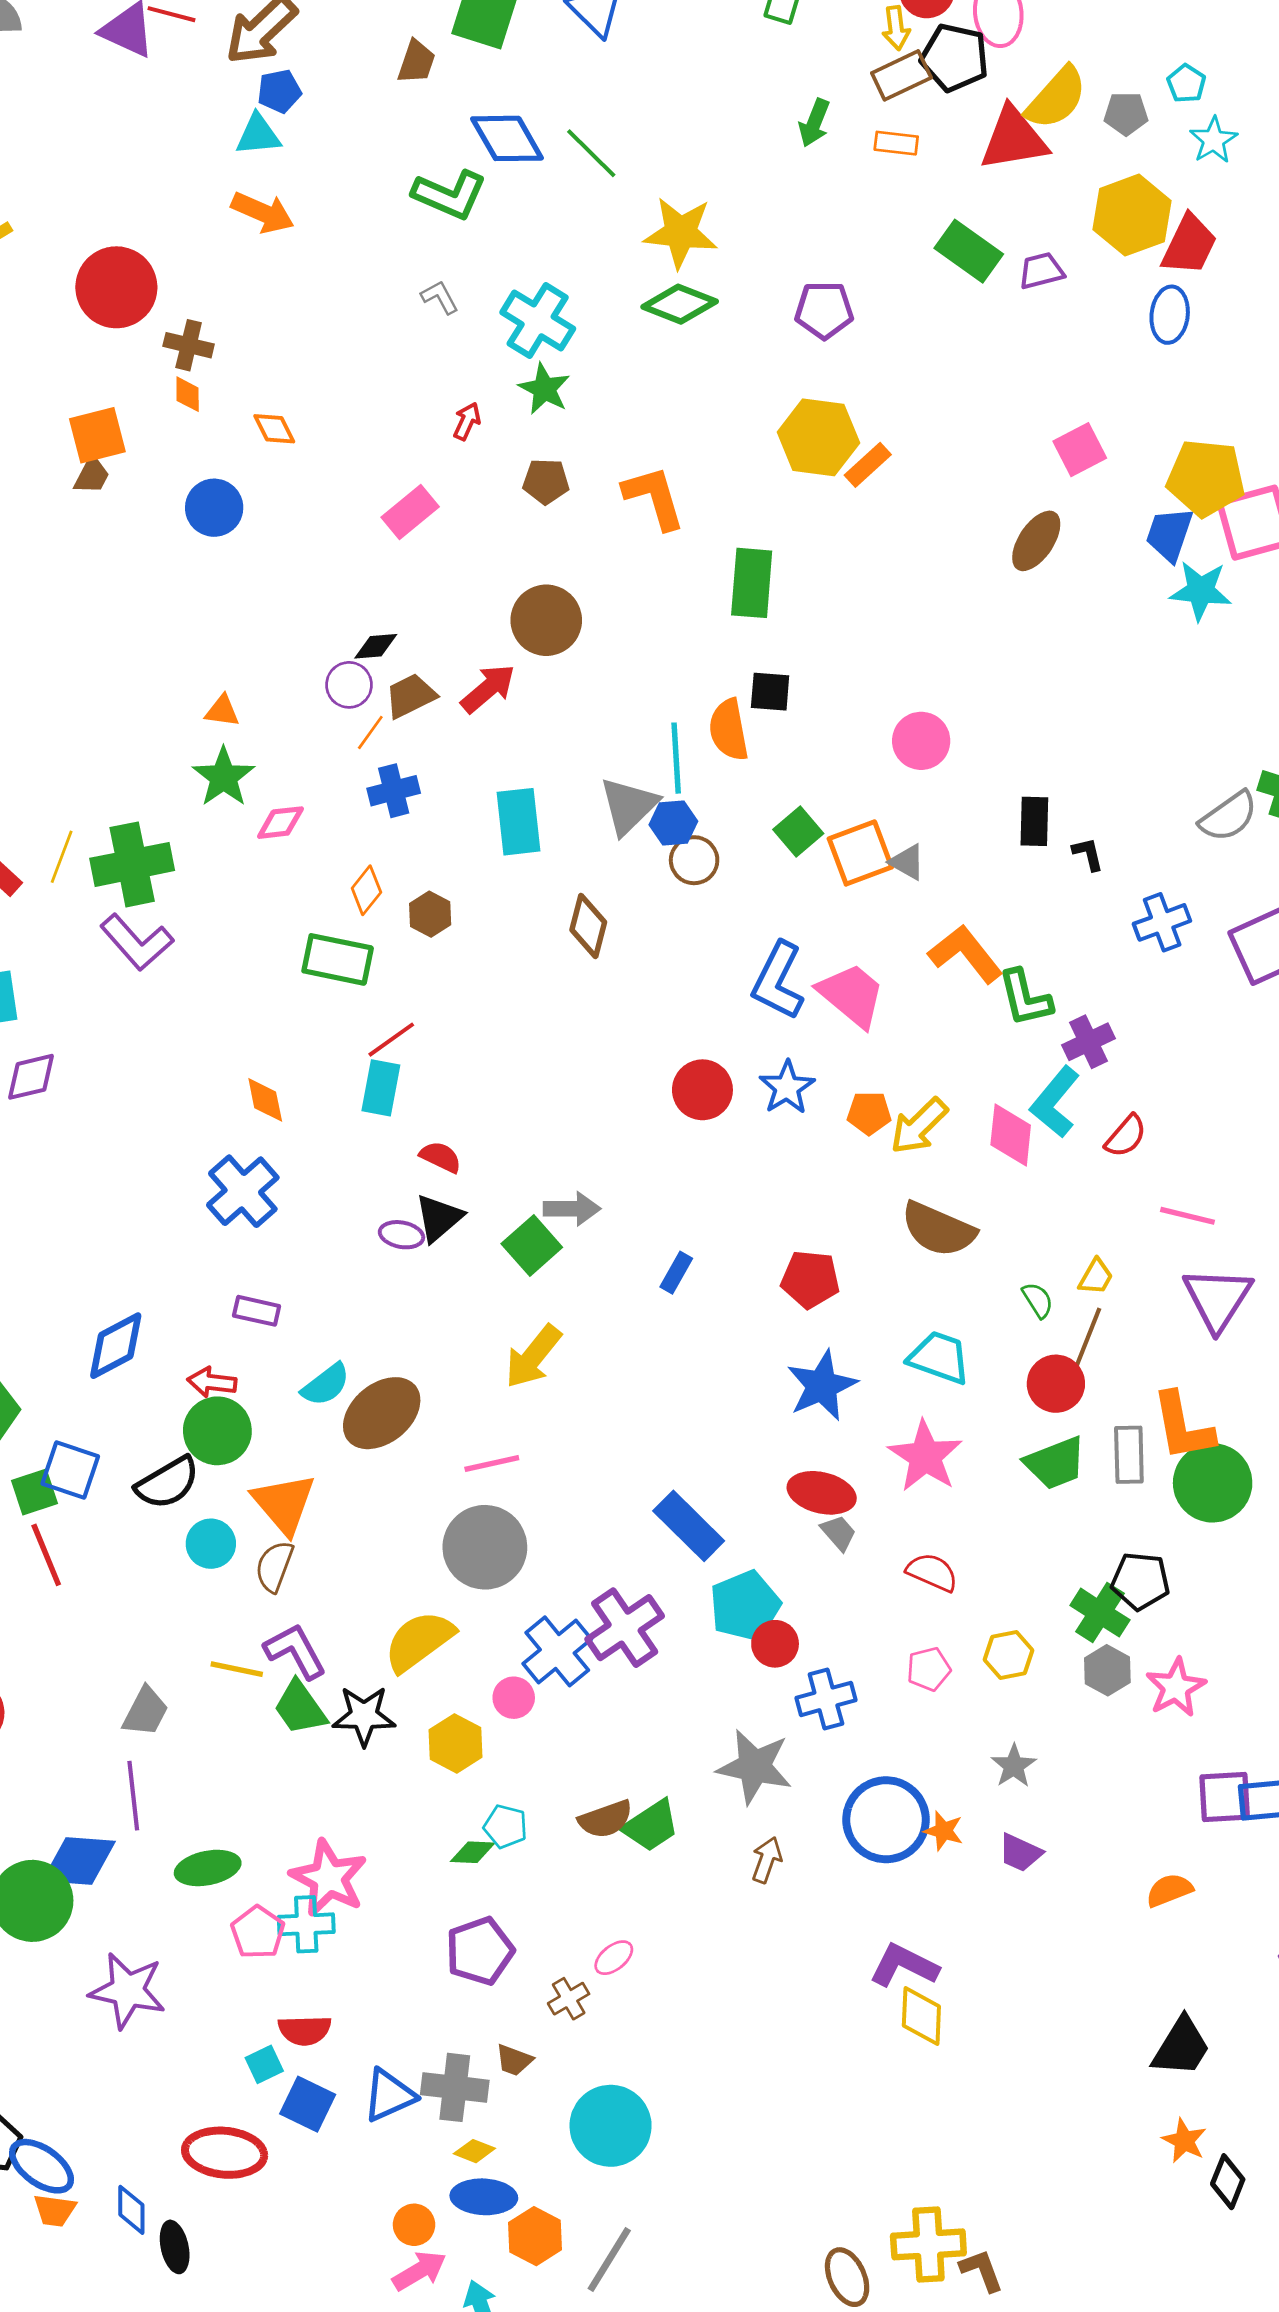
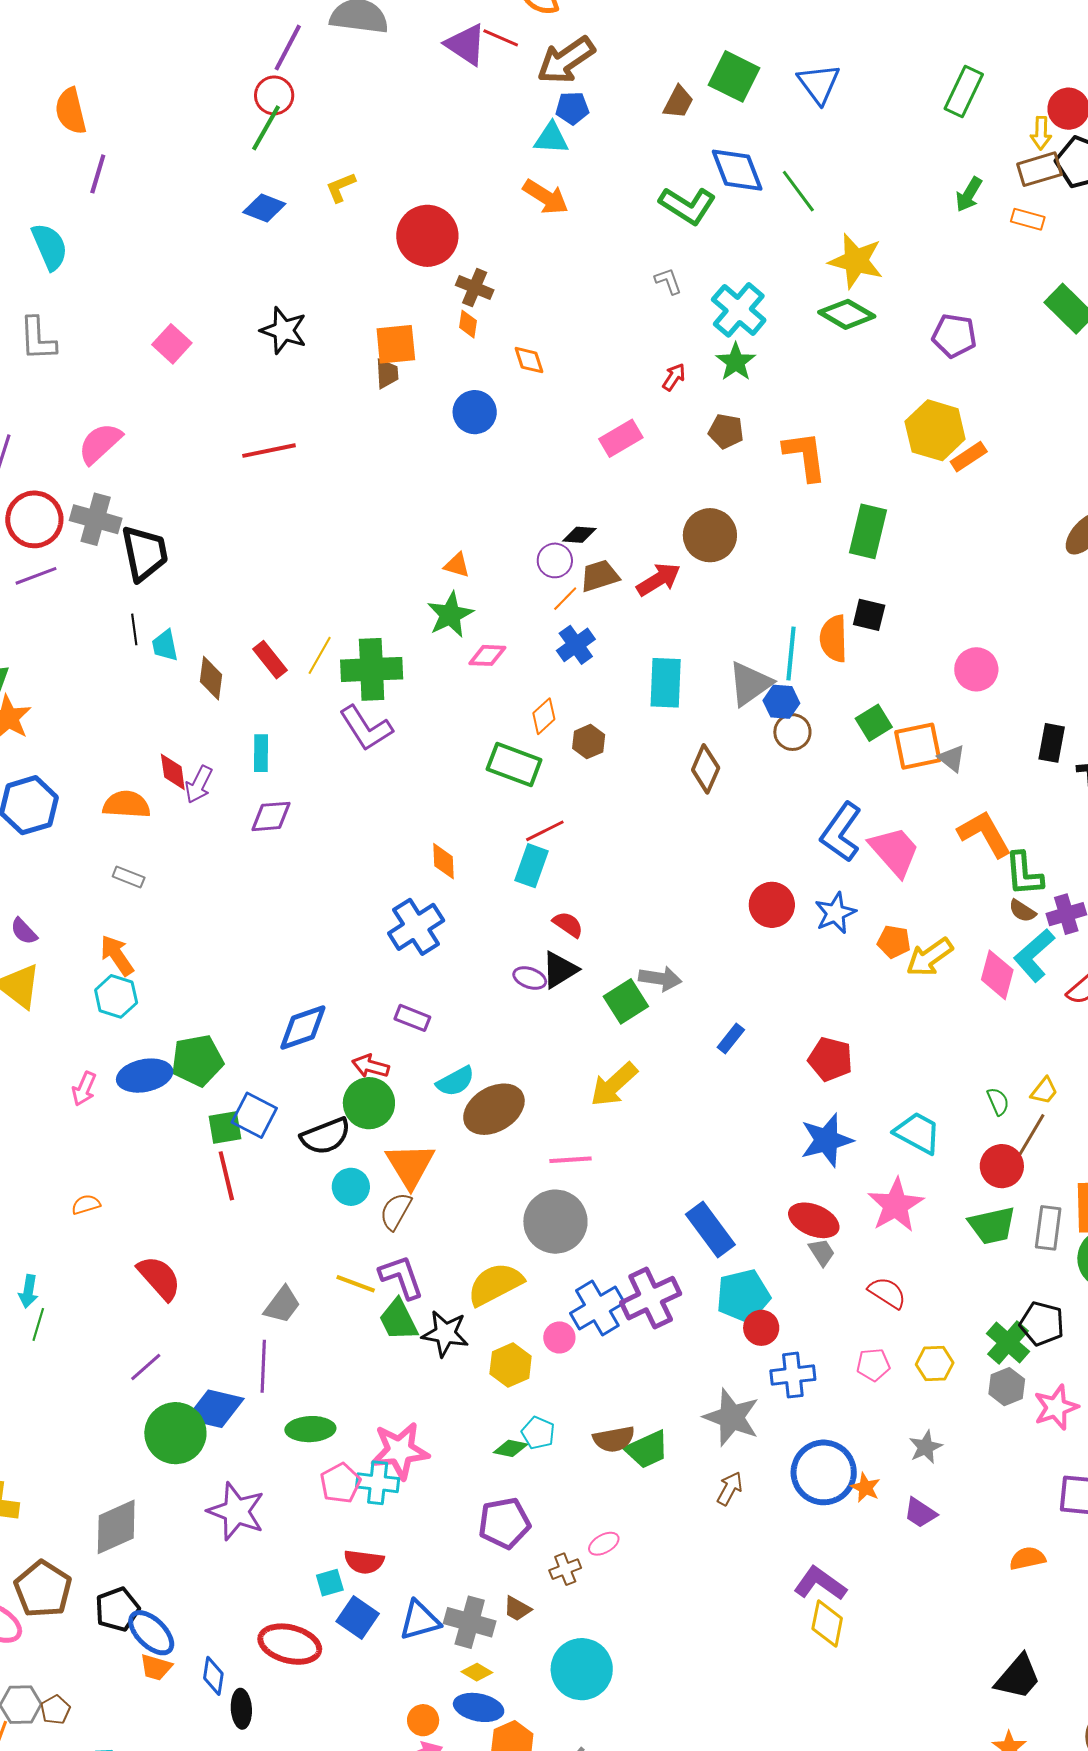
brown trapezoid: (92, 475) -> (387, 374), turned -40
blue cross: (394, 791) -> (576, 645), turned -30
brown semicircle: (938, 1229) -> (1022, 911), moved, size x0.5
pink star: (329, 1878) -> (400, 1451), turned 30

